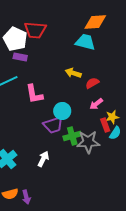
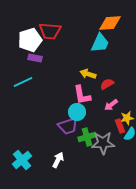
white pentagon: (15, 39) -> (30, 40), turned 30
cyan trapezoid: (85, 42) -> (100, 43), turned 100
pink L-shape: (34, 94) -> (82, 95), moved

